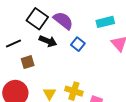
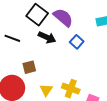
black line: (14, 43) -> (12, 38), turned 42
brown square: (28, 62) -> (29, 67), moved

